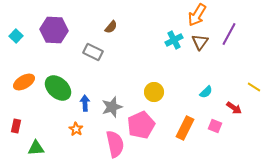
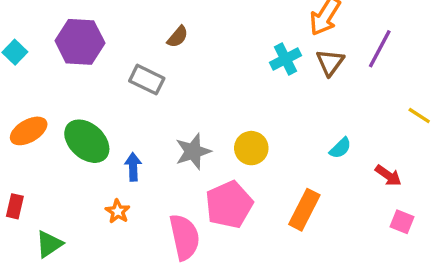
yellow line: (254, 87) -> (419, 116), moved
gray star: (112, 107) -> (193, 151), moved
pink square: (215, 126) -> (402, 222), moved
green triangle: (36, 148) -> (49, 244), turned -30

